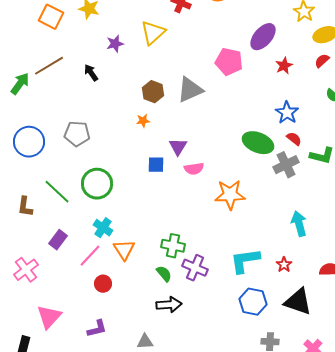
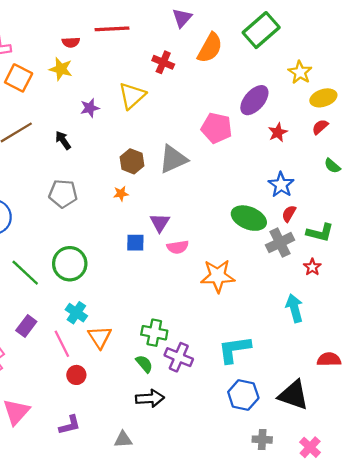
gray pentagon: (77, 134) -> (63, 194), moved
red semicircle: (294, 139) -> (289, 214), turned -98
pink line: (90, 256) -> (62, 344), turned -70
red star: (284, 265) -> (312, 267), moved

